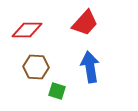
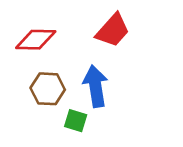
blue arrow: (90, 67) -> (95, 86), moved

